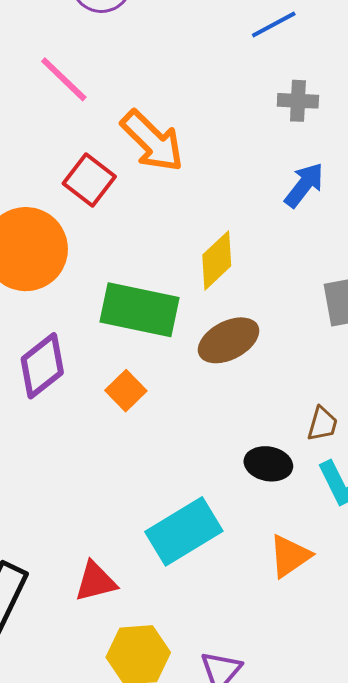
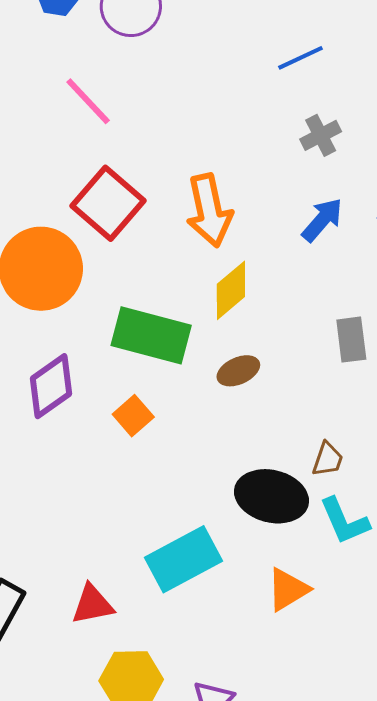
gray cross: (298, 101) -> (321, 135), turned -33
orange arrow: (152, 141) -> (209, 211), moved, turned 30
red square: (89, 180) -> (108, 203), size x1.4
brown ellipse: (229, 340) -> (238, 371), size x0.7
black ellipse: (268, 464) -> (271, 496), size x1.5

